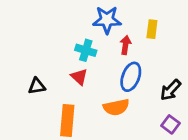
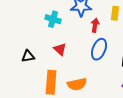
cyan cross: (86, 50) -> (53, 19), moved
orange semicircle: (116, 107) -> (77, 84), moved

